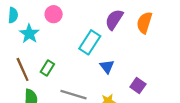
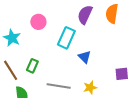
pink circle: (54, 14) -> (38, 22), moved
purple square: (138, 85) -> (122, 74), moved, turned -32

